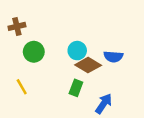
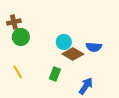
green circle: (34, 52) -> (21, 37), moved
green rectangle: (76, 88) -> (55, 74), moved

